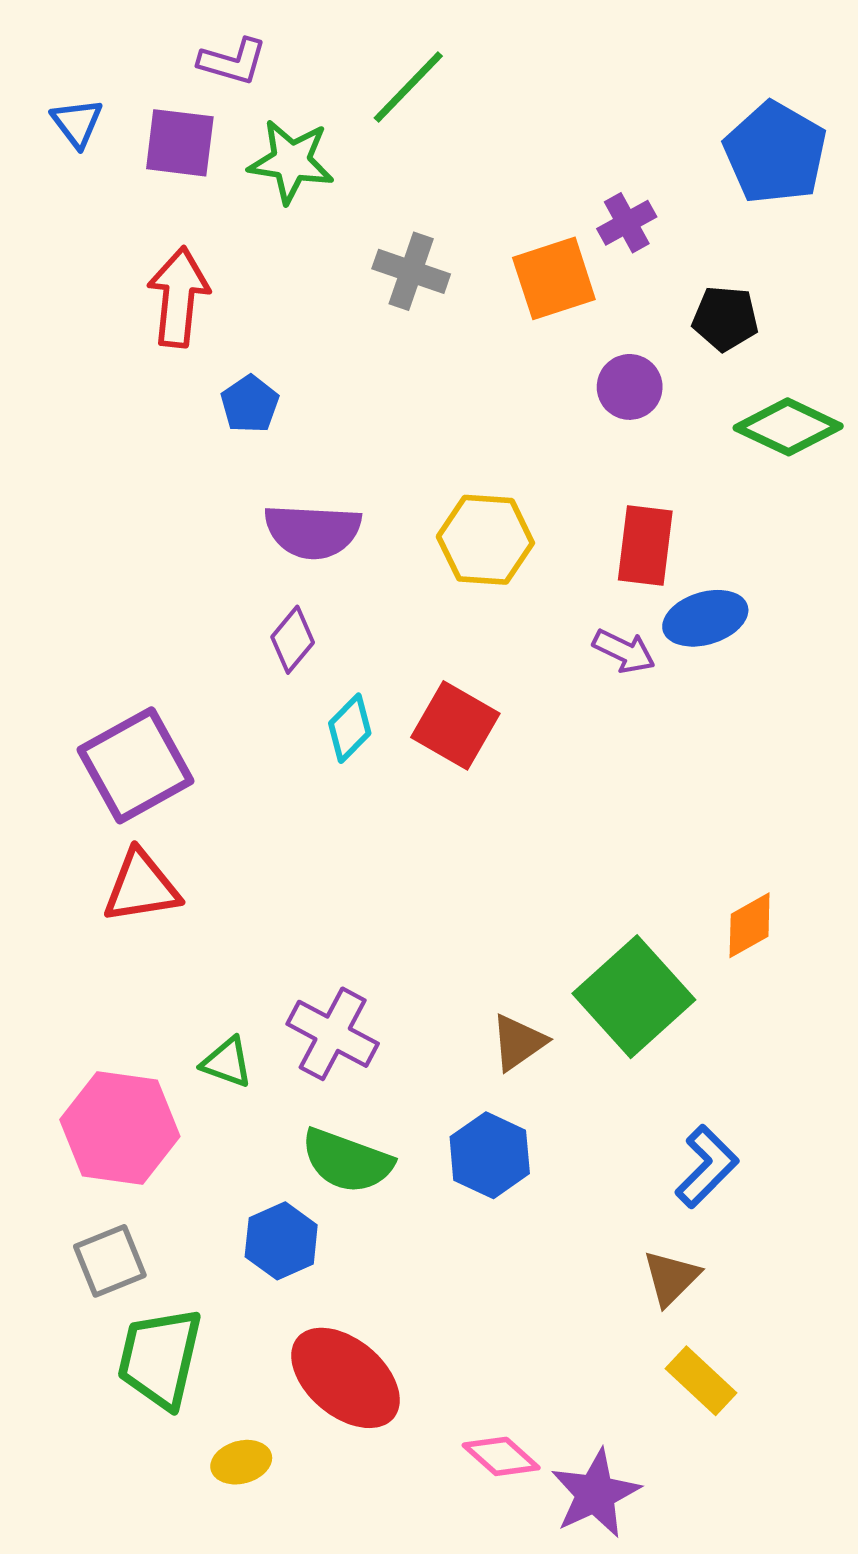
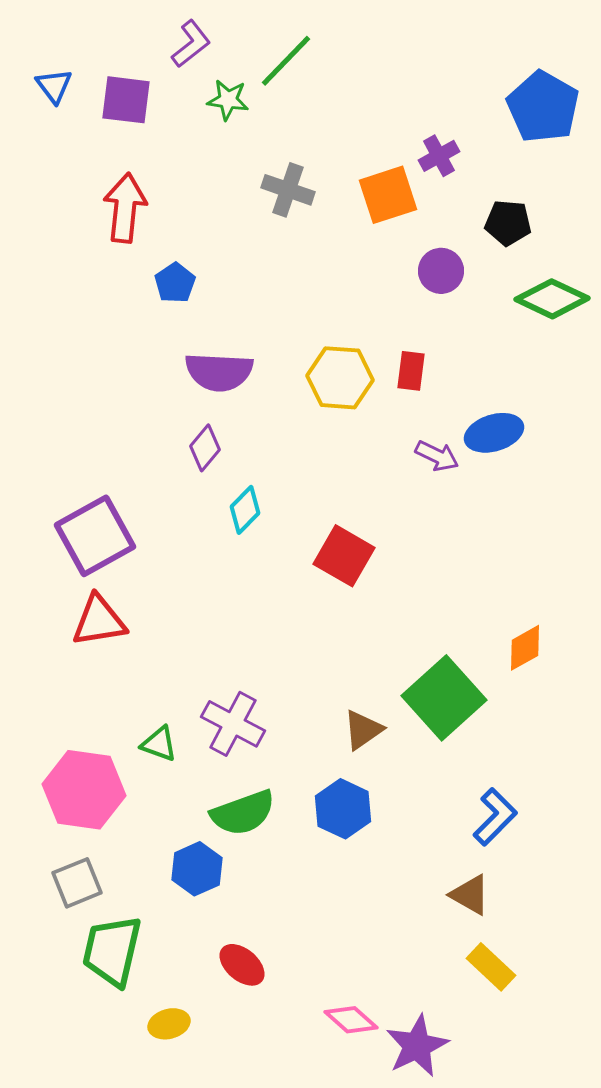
purple L-shape: (233, 61) -> (191, 44), moved, turned -54
green star: (291, 161) -> (228, 100), moved, size x0.7
red rectangle: (645, 545) -> (411, 371), moved, size x0.7
red square: (455, 725) -> (344, 556), moved
green semicircle: (347, 1161) -> (243, 813), turned -40
brown triangle: (671, 1278) -> (470, 895), turned -45
red ellipse: (345, 1378) -> (242, 965), size x0.6

